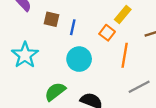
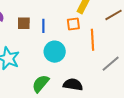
orange square: (107, 33) -> (73, 24), turned -32

